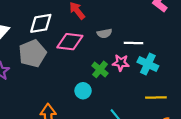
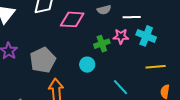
gray pentagon: (32, 53) -> (43, 60), moved
green cross: (100, 69) -> (102, 44), turned 35

